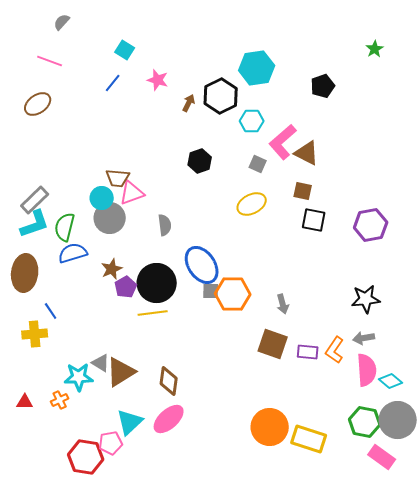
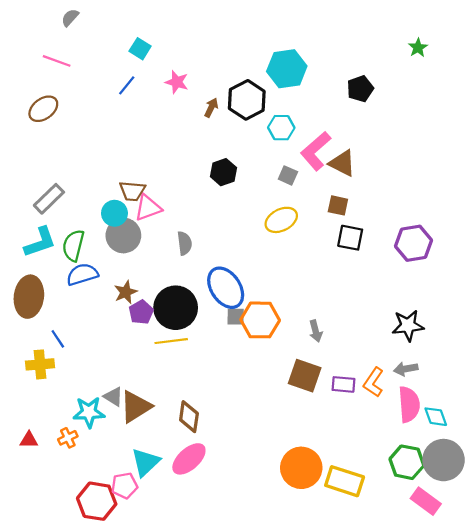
gray rectangle: (35, 200) -> (49, 199), moved
cyan diamond: (391, 381) -> (436, 417), turned 30

